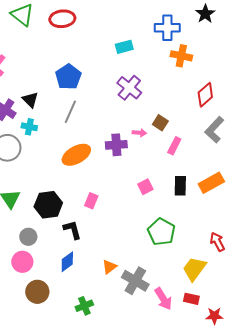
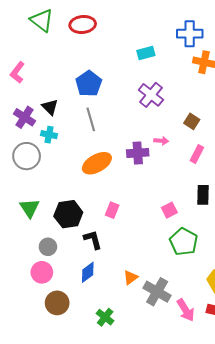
gray line: (70, 112) -> (91, 119), turned -40
brown square: (160, 123) -> (192, 121), moved
pink square: (145, 187) -> (169, 210), moved
green cross: (84, 306) -> (105, 317), turned -30

